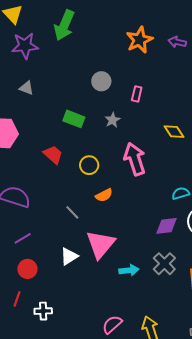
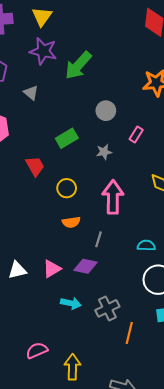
green arrow: (64, 25) -> (78, 65), moved
green rectangle: (74, 119) -> (67, 138), turned -70
gray line: (72, 212) -> (98, 239), moved, turned 42
purple diamond: (167, 226) -> (85, 266), moved
pink triangle: (101, 244) -> (52, 269), size x0.6

